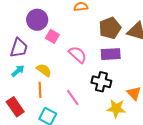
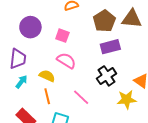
pink square: (52, 36) -> (62, 36), moved
pink semicircle: (78, 55) -> (66, 61), moved
black cross: (101, 82) -> (107, 76), turned -36

